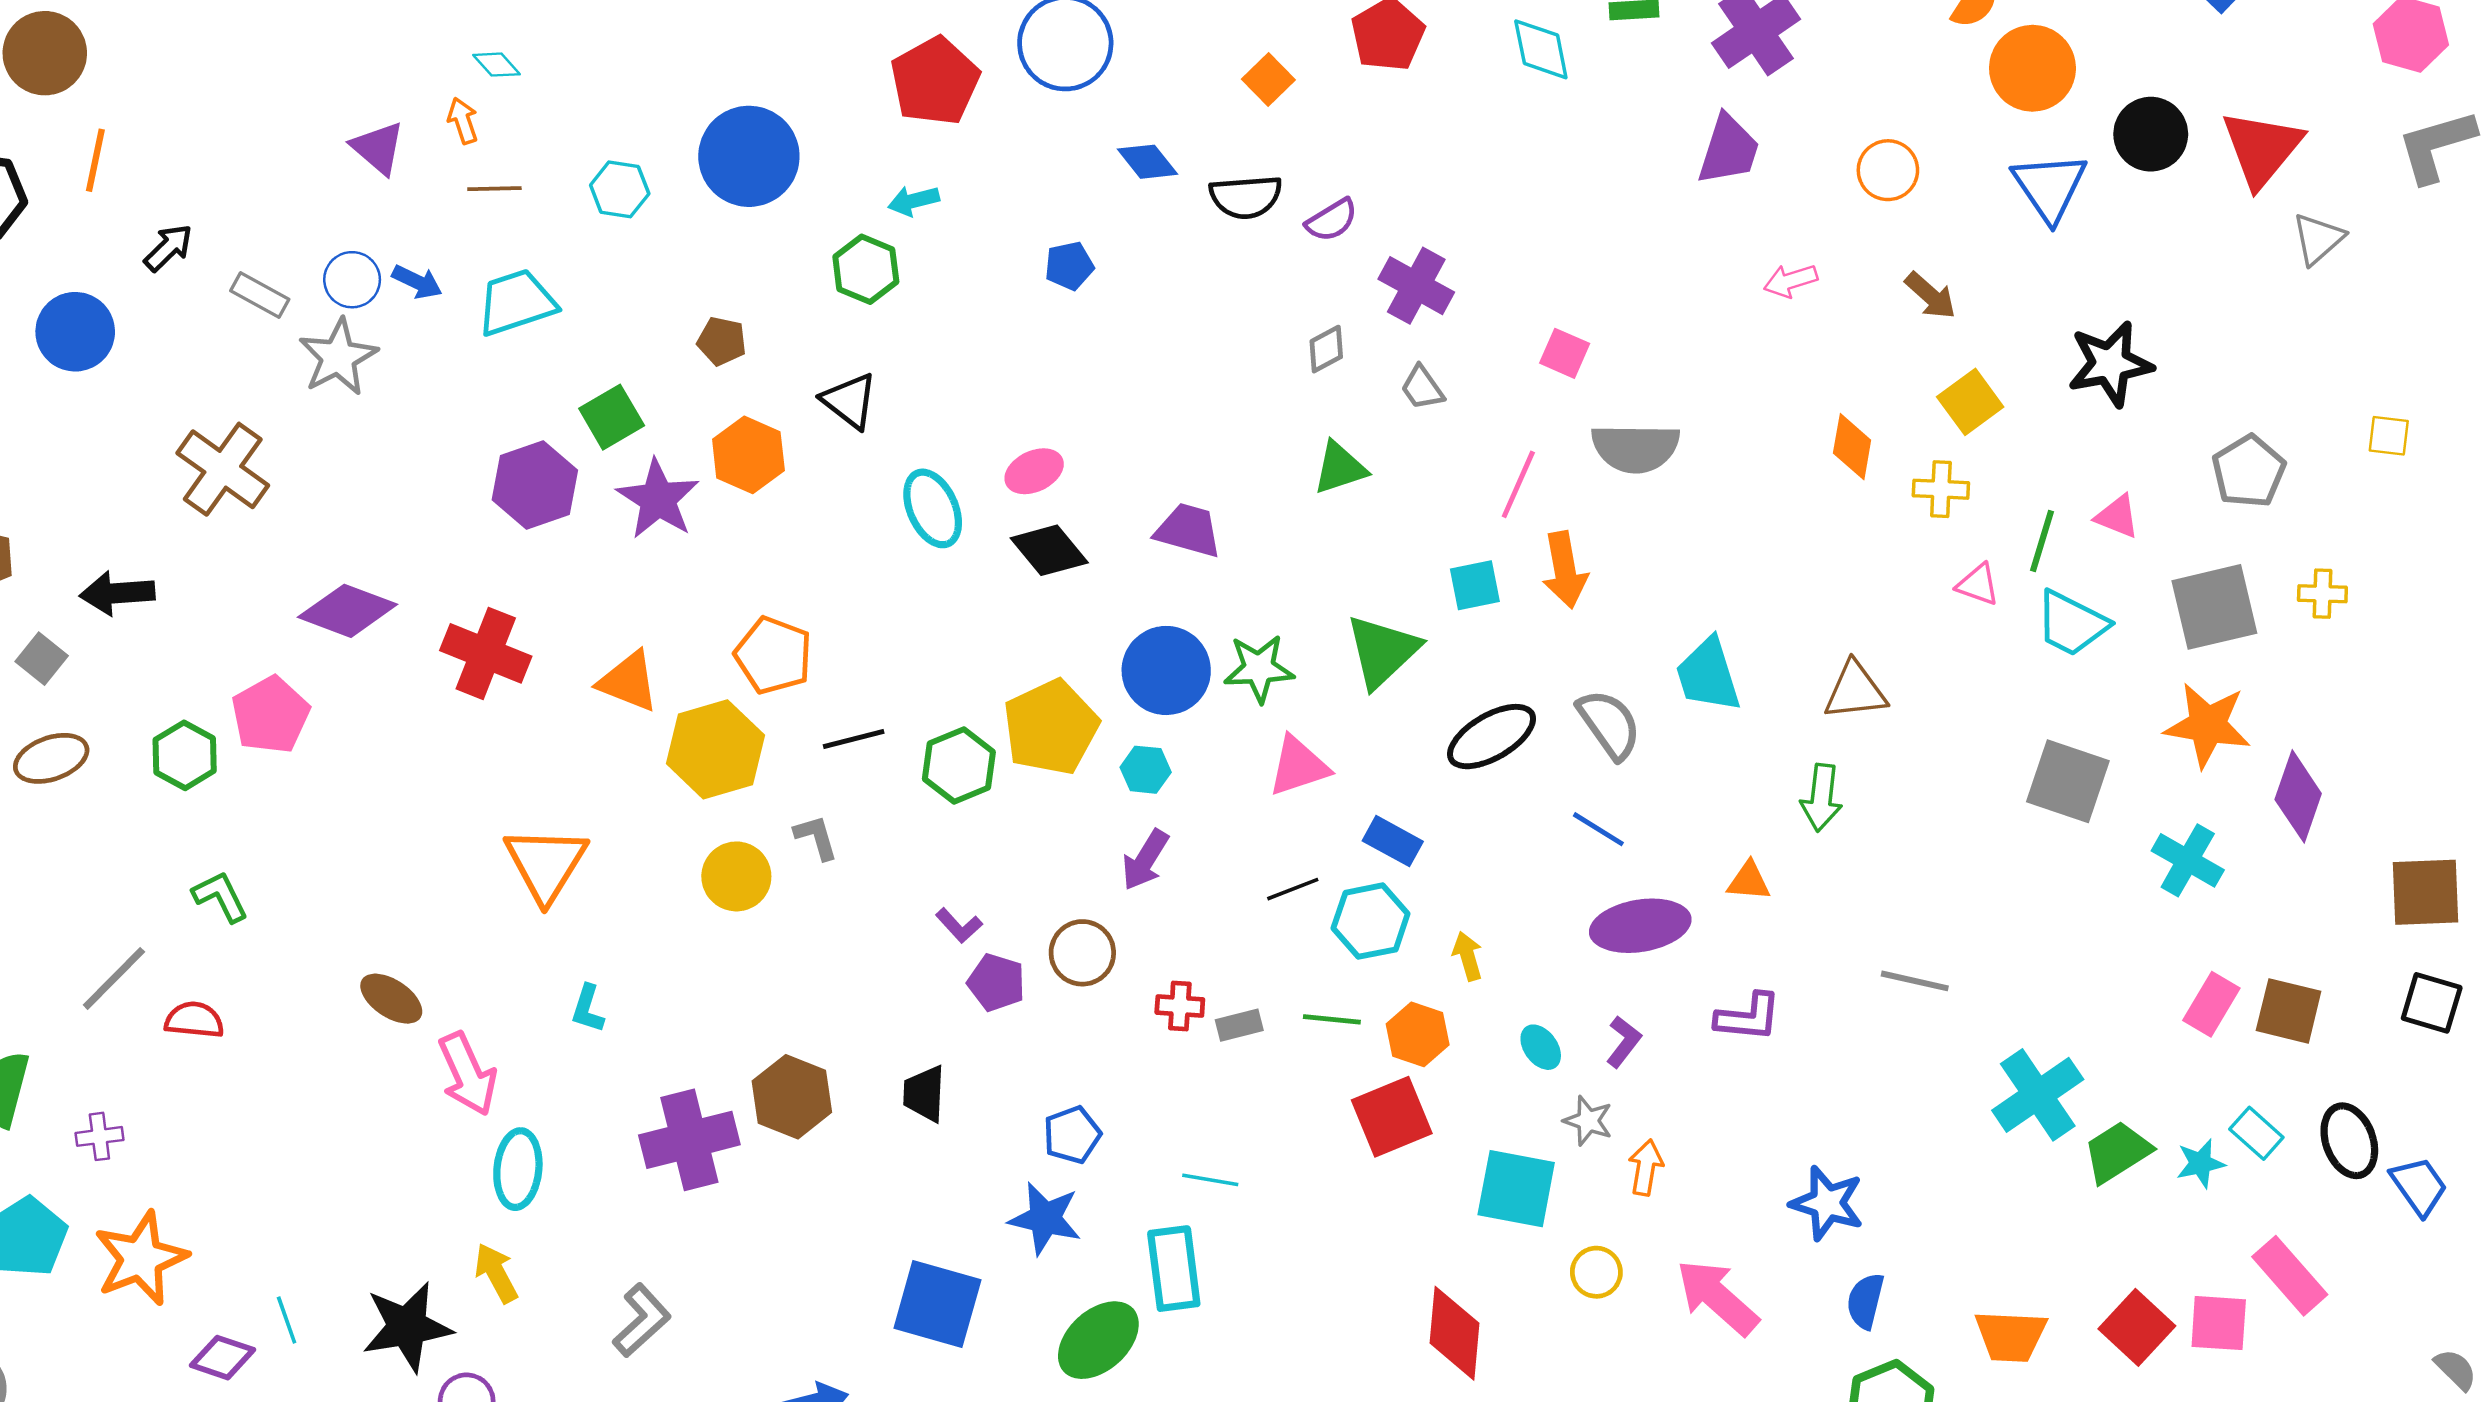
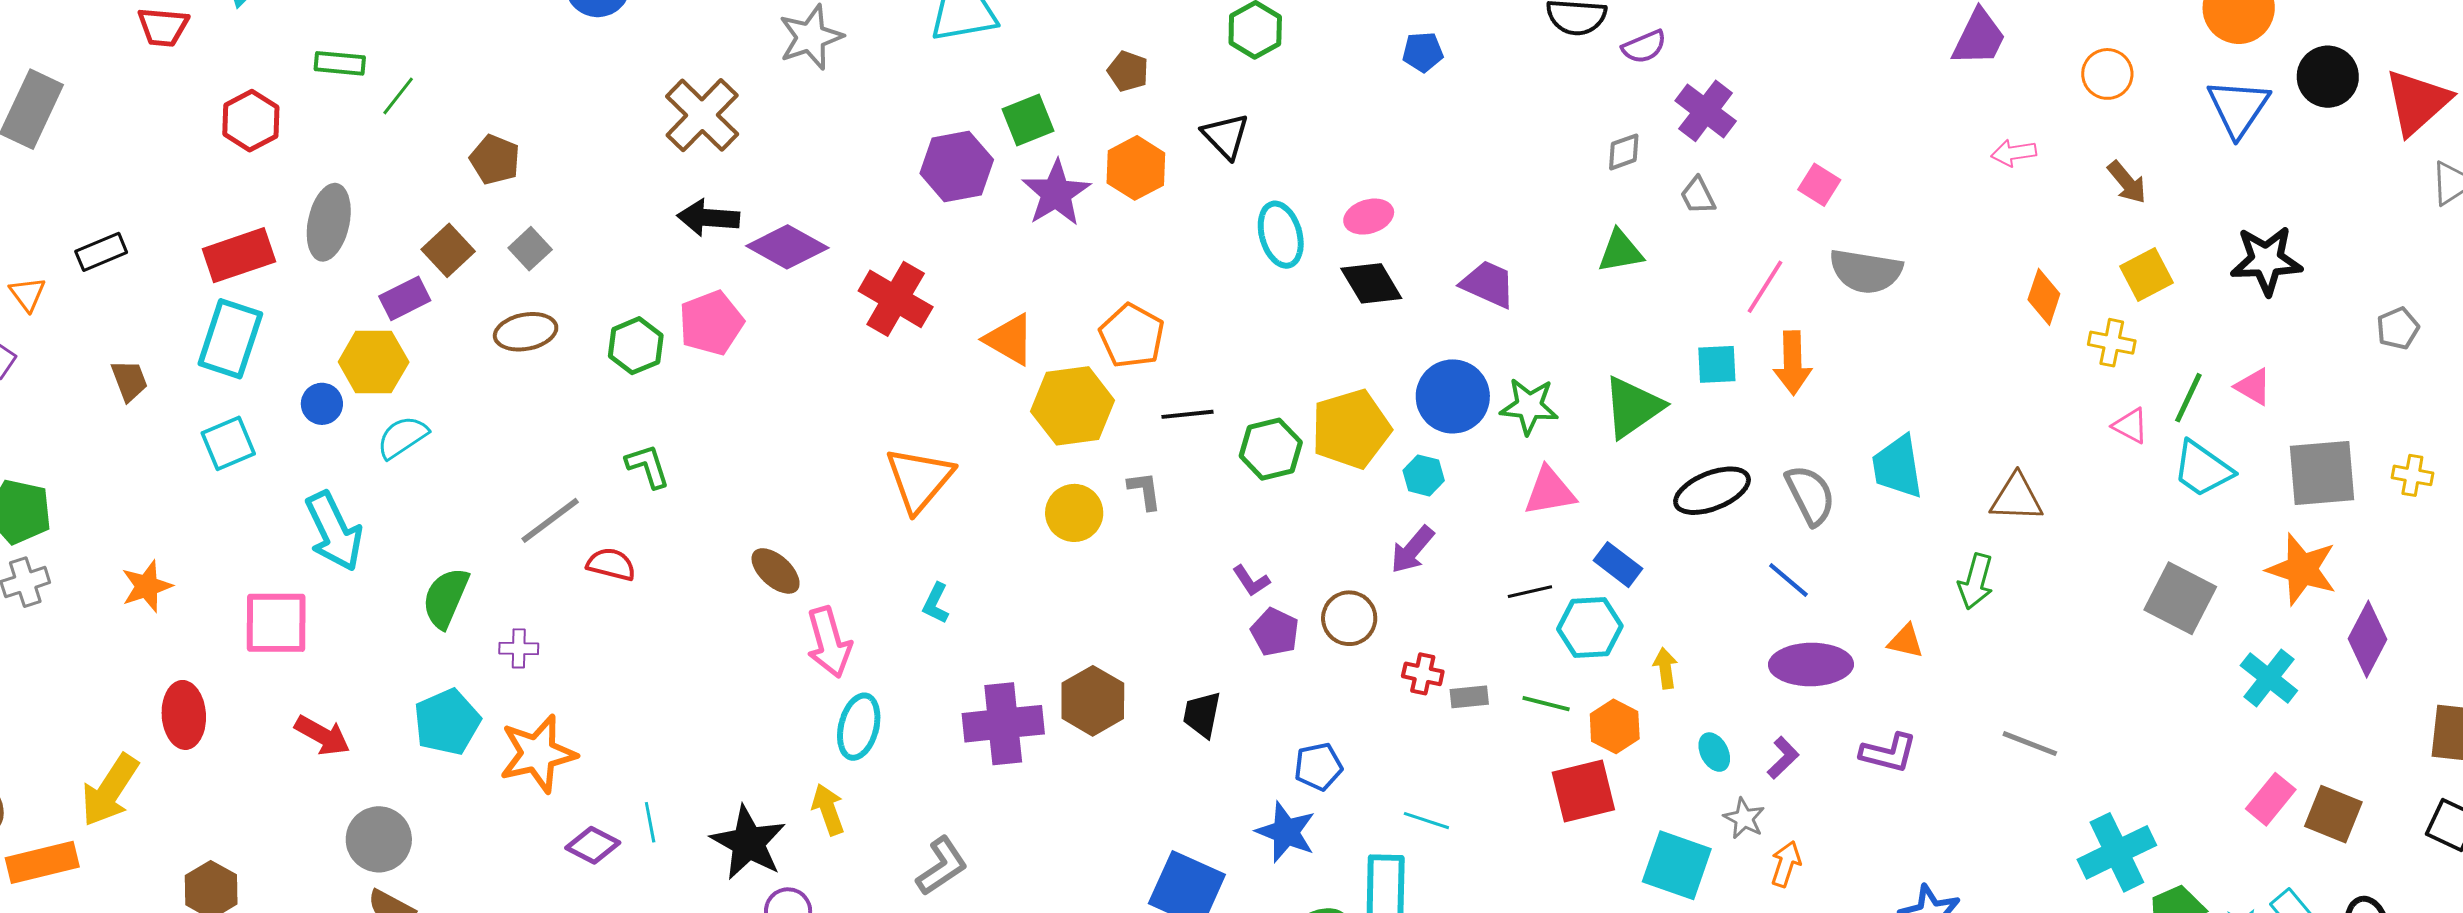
gray pentagon: (2249, 471) -> (2398, 328), moved, size x0.7
black arrow: (117, 593) -> (708, 218), moved
black star: (407, 1327) -> (748, 843), turned 30

